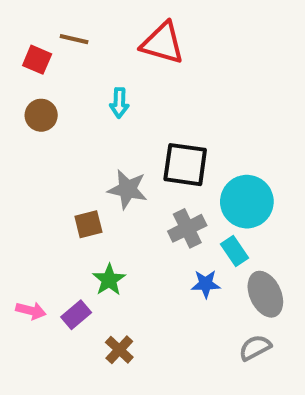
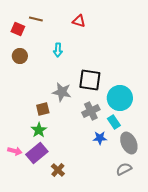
red triangle: (163, 43) -> (79, 21), size x0.6
green star: (109, 280) -> (39, 130), moved
purple rectangle: (76, 315) -> (37, 153), size x1.5

